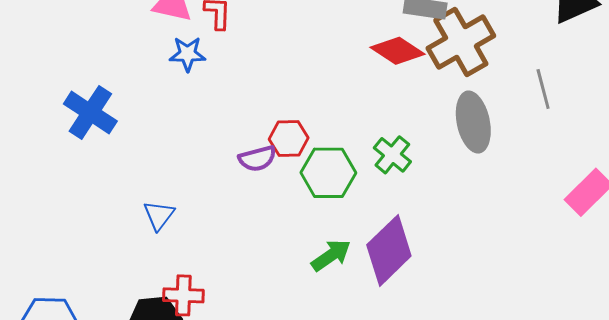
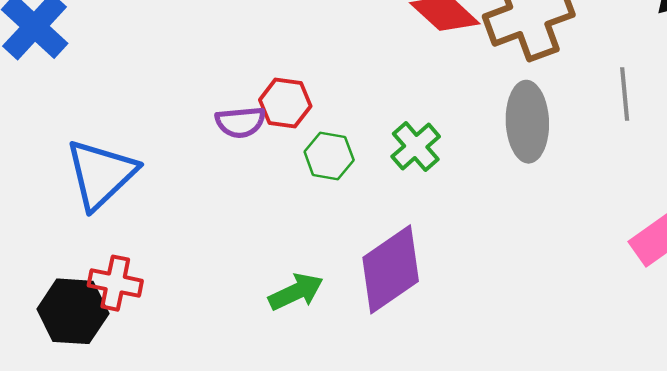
green hexagon: (328, 173) -> (329, 156), size x0.7
blue triangle: (159, 215) -> (101, 174), size x1.8
green arrow: (331, 255) -> (296, 292), moved

